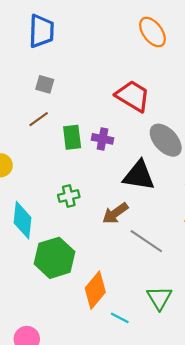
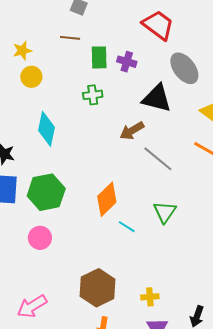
brown line: (39, 119) -> (70, 38), turned 36
green cross: (69, 196) -> (93, 95), moved
green hexagon: (54, 258) -> (46, 192), moved

